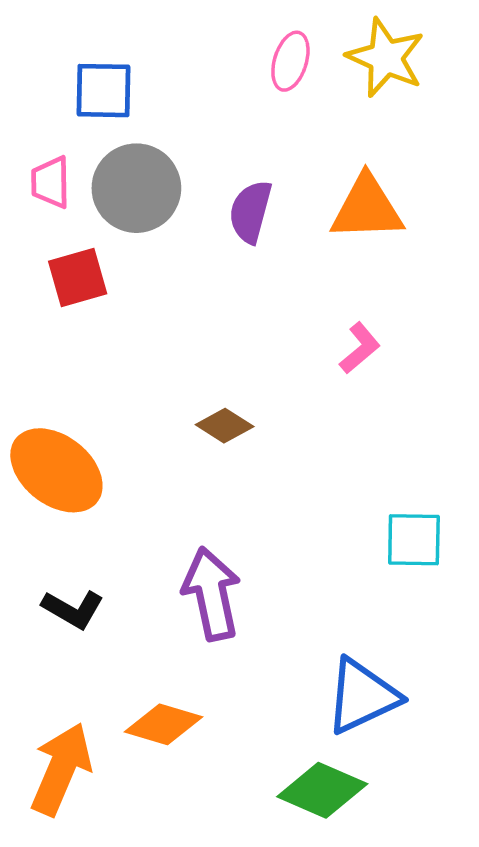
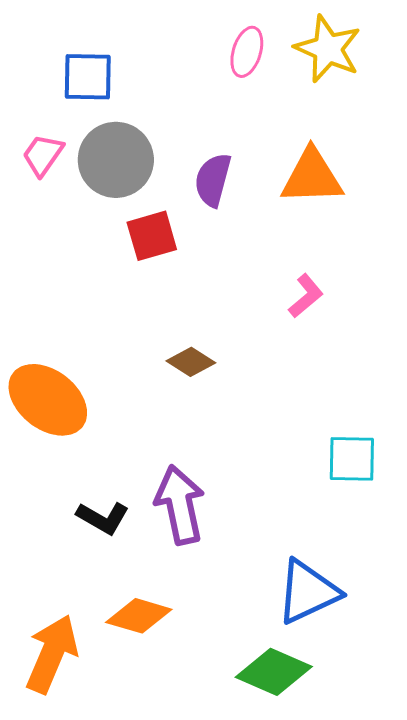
pink trapezoid: (51, 182) -> (43, 155), turned 36
red square: (78, 278) -> (152, 236), moved
black L-shape: (73, 609) -> (103, 518), moved

